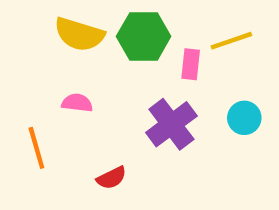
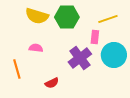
pink rectangle: (191, 64) -> (95, 37), moved
cyan circle: (244, 118) -> (114, 55), size x1.6

